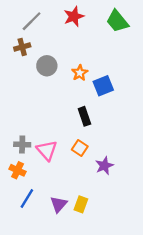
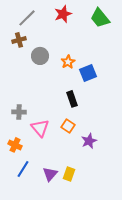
gray cross: (22, 144) -> (19, 112), moved

